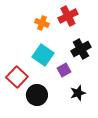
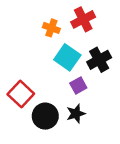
cyan square: (43, 55) -> (67, 57), moved
black star: (78, 93) -> (76, 114), moved

